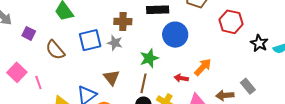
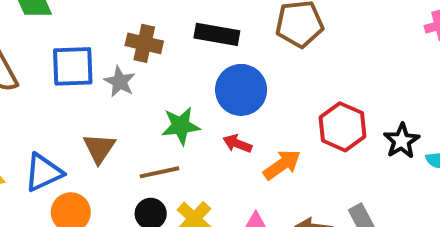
red hexagon: (231, 22) -> (343, 127), moved
red arrow: (181, 78) -> (237, 144), moved
brown line: (144, 83) -> (159, 172), turned 54

